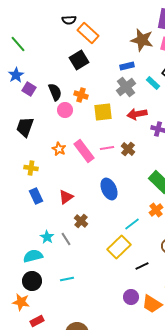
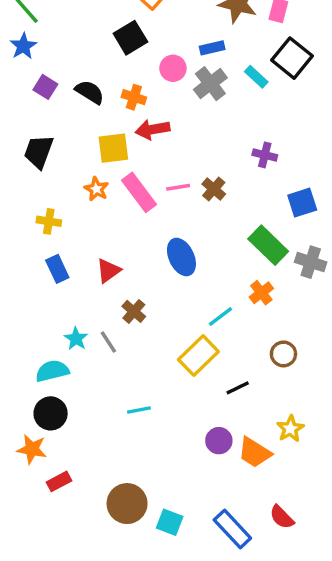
blue star: (16, 75) -> (23, 46), moved
black semicircle: (55, 92) -> (90, 92), turned -36
pink circle: (65, 110) -> (173, 68), moved
yellow square: (103, 112) -> (113, 148), moved
red arrow: (137, 114) -> (153, 129), moved
cyan line: (67, 279) -> (139, 410), moved

